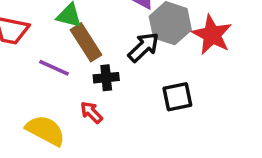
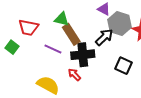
black cross: (106, 78) -> (83, 55), size x1.6
black square: (177, 97) -> (124, 66), turned 36

